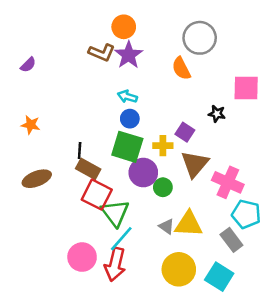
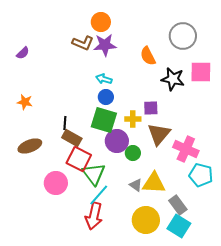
gray circle: (200, 38) -> (183, 36), moved
purple star: (129, 55) -> (105, 45), turned 30
black star: (217, 114) -> (173, 79), moved, size x1.6
purple square: (185, 132) -> (151, 108), turned -35
gray rectangle: (231, 240) -> (178, 205), moved
pink circle: (82, 257) -> (56, 183), moved

